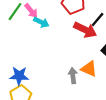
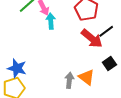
cyan arrow: (41, 22) -> (51, 21), turned -133

